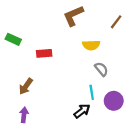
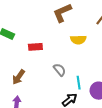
gray semicircle: (101, 69) -> (60, 70), moved

